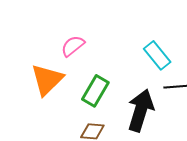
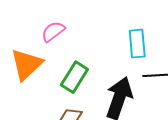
cyan rectangle: (157, 55) -> (137, 44), turned 32

